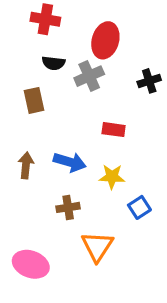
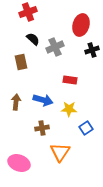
red cross: (45, 19) -> (28, 12), turned -30
red ellipse: (105, 40) -> (81, 25), moved
black semicircle: (53, 63) -> (33, 39), turned -144

